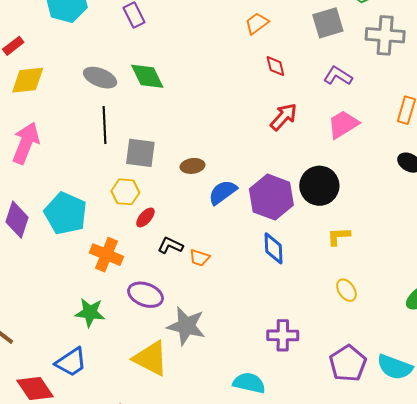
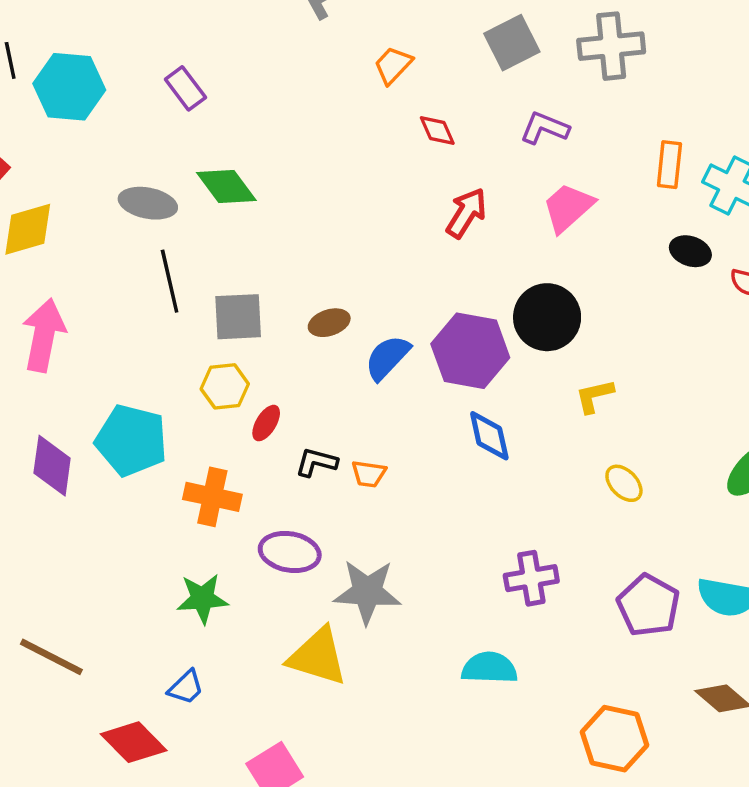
blue trapezoid: (71, 362) -> (186, 687), size x0.7

